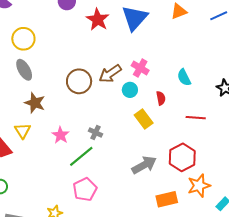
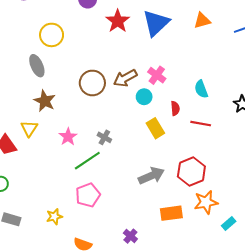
yellow circle: (23, 39) -> (52, 35), moved
red line: (196, 118) -> (201, 124), moved

